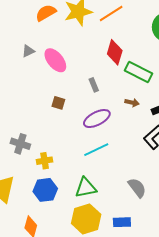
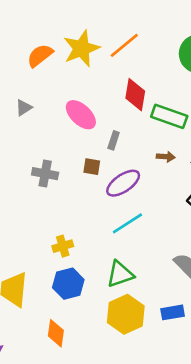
pink ellipse: (55, 60) -> (81, 115), moved
gray rectangle: (94, 85) -> (114, 140), turned 48
brown square: (58, 103) -> (92, 167), moved
gray cross: (20, 144) -> (45, 174), moved

